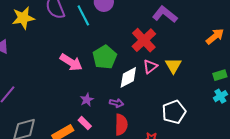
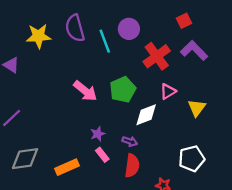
red cross: (144, 40) -> (157, 56), moved
pink triangle: (150, 67) -> (168, 91), moved
pink rectangle: (85, 123) -> (102, 155), moved

